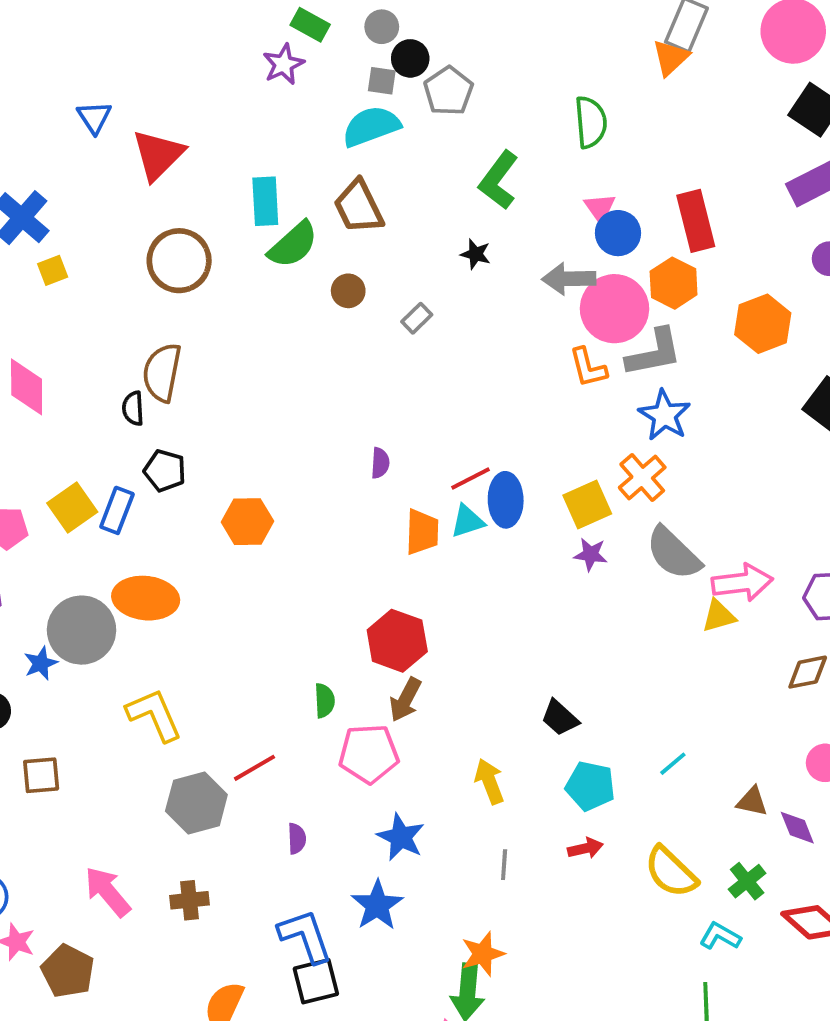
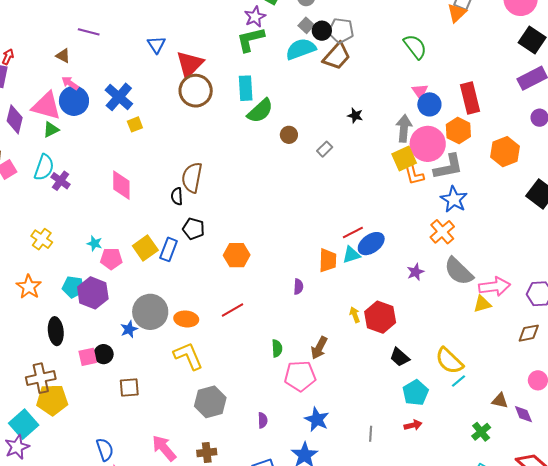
black circle: (410, 58) -> (322, 31), moved
gray square: (382, 81) -> (306, 25), turned 35
gray pentagon: (448, 91) -> (341, 31), turned -30
green semicircle: (591, 122) -> (415, 47), turned -32
green L-shape: (498, 180) -> (250, 39), moved, turned 40
brown trapezoid: (359, 207) -> (337, 56), moved, turned -112
brown circle: (179, 261) -> (196, 91), moved
gray arrow: (569, 279) -> (404, 128), turned 96
purple semicircle: (380, 463) -> (298, 287), moved
blue ellipse: (506, 500) -> (371, 244), turned 56
yellow square: (587, 505) -> (404, 159), moved
purple star: (591, 554) -> (415, 272), turned -30
orange ellipse: (146, 598) -> (186, 319), moved, size x0.7
red hexagon: (397, 641) -> (380, 317), moved
red line: (254, 768) -> (233, 310), moved
yellow arrow: (489, 781) -> (355, 315), moved, size x0.7
cyan pentagon: (590, 786) -> (416, 393), turned 30
yellow semicircle: (671, 872) -> (449, 361), moved
green cross: (747, 881) -> (481, 432), moved

